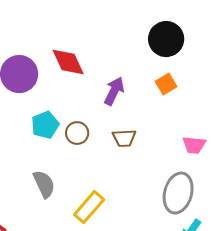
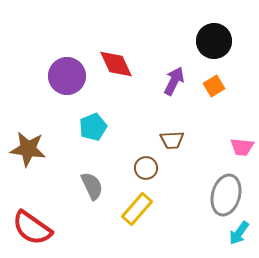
purple arrow: (114, 91) -> (174, 81), moved
brown circle: (77, 133) -> (146, 168), moved

